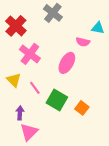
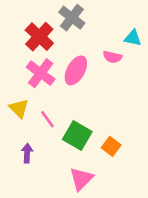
red cross: (16, 26) -> (39, 37), moved
pink ellipse: (67, 63) -> (76, 70), moved
pink triangle: (29, 132) -> (81, 179), moved

